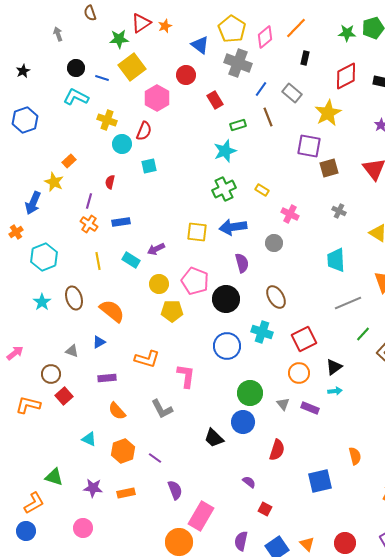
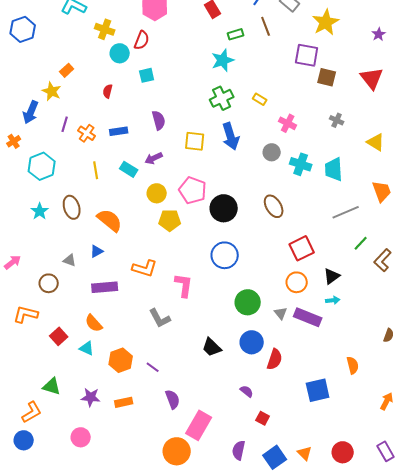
brown square: (329, 168) -> (327, 77), turned 30
purple line: (89, 201) -> (65, 124), moved
blue arrow: (233, 227) -> (231, 136), turned -100
purple semicircle: (242, 263) -> (159, 120), moved
cyan cross: (262, 332) -> (301, 164), moved
purple rectangle: (107, 378) -> (105, 287), size x1.4
red square: (64, 396) -> (59, 336), moved
purple rectangle: (310, 408) -> (308, 317), size x1.5
orange semicircle: (117, 411) -> (94, 323), moved
blue circle: (243, 422) -> (252, 342), moved

